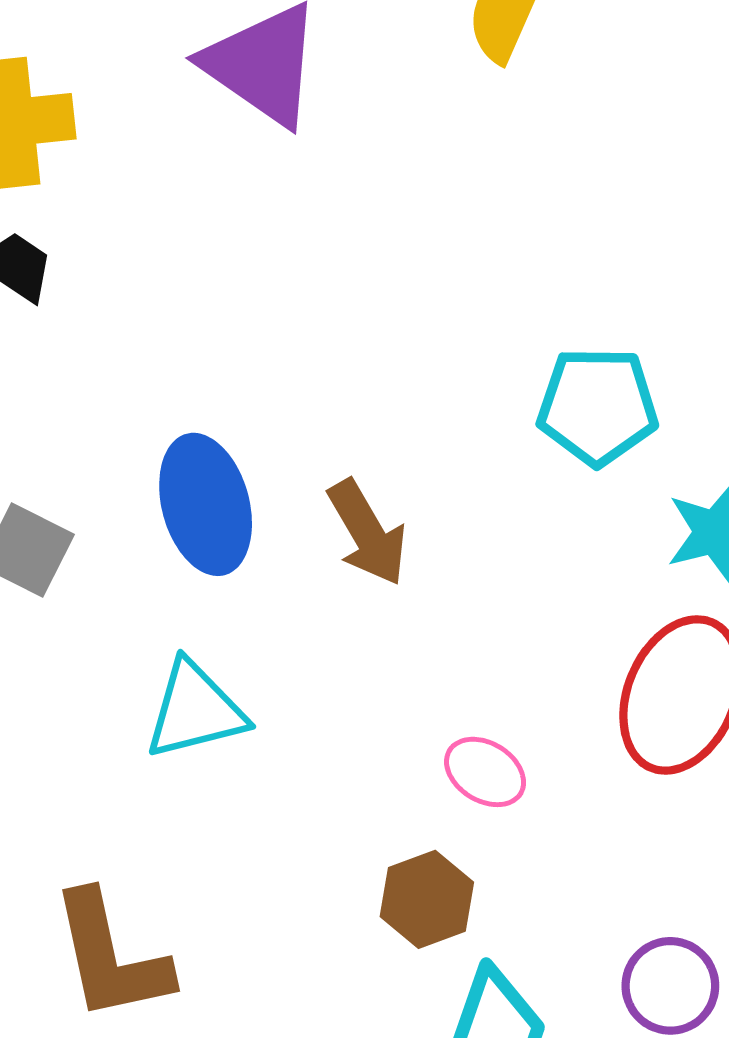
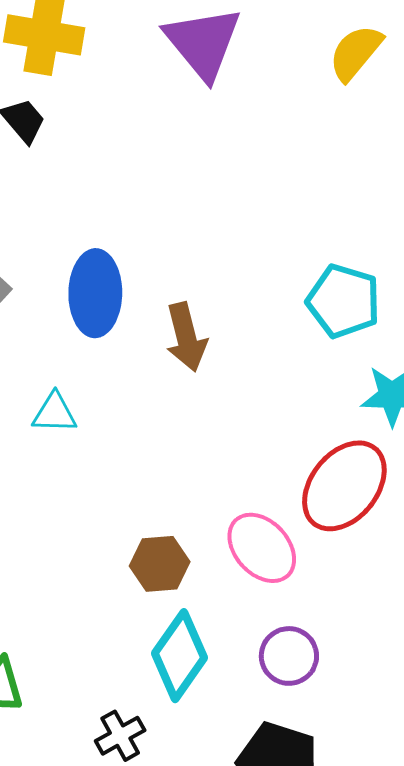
cyan triangle: (195, 710) -> (55, 413), size x0.7
pink ellipse: (485, 772) -> (262, 548), moved, size x1.5

